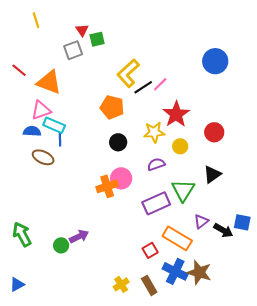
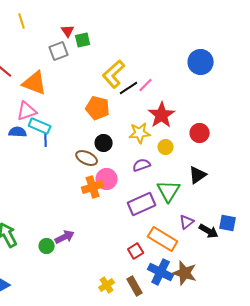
brown ellipse: (43, 157) -> (87, 158), moved

